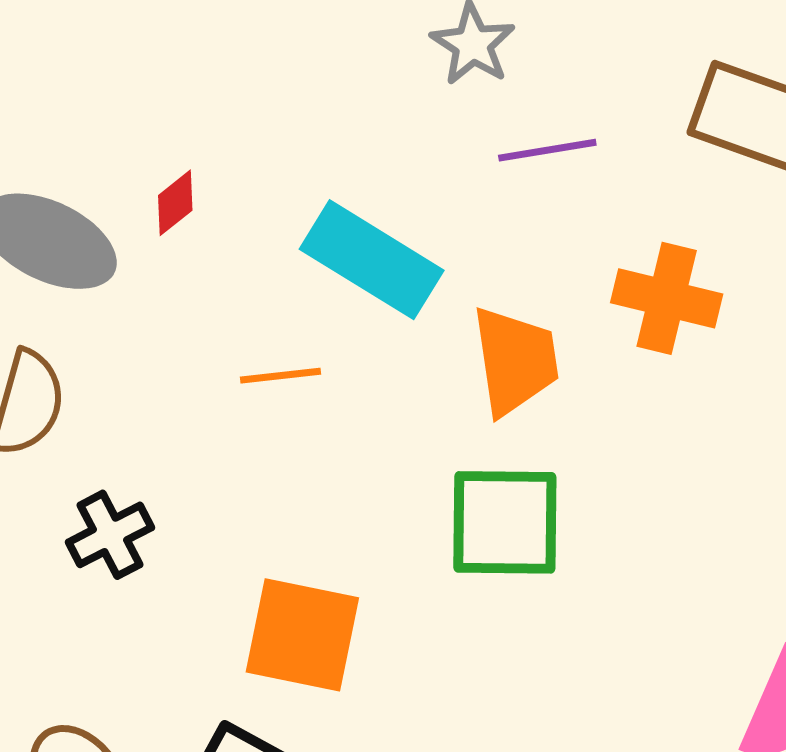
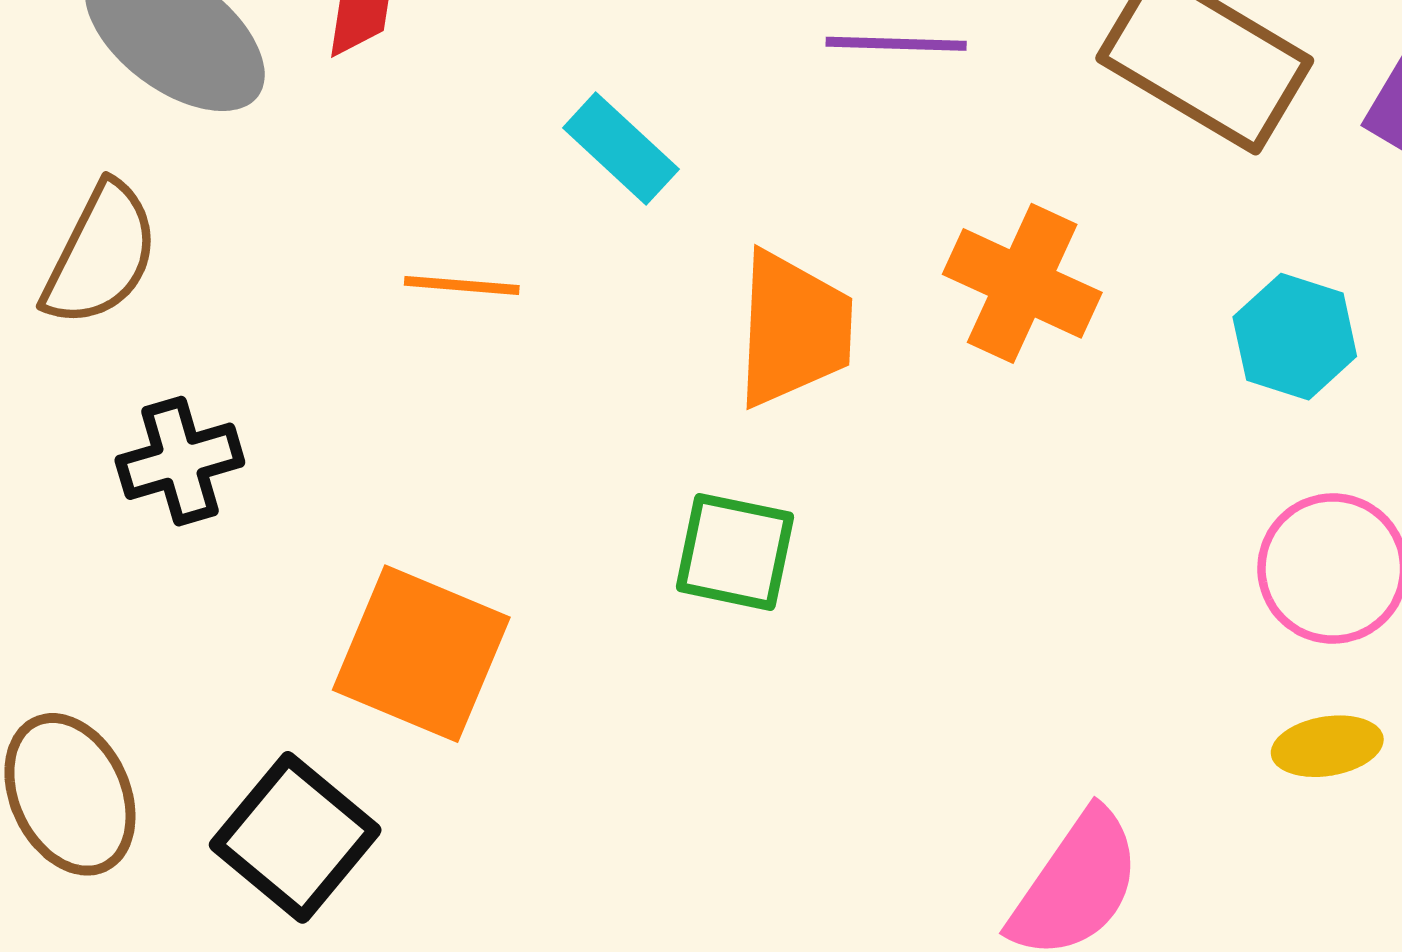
cyan rectangle: (372, 260) -> (621, 149), size x0.6
green square: (505, 522) -> (735, 552), size x0.7

